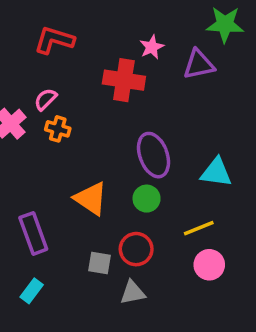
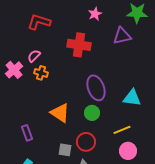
pink star: (152, 47) -> (95, 14), moved
purple rectangle: (33, 233) -> (27, 133), size x0.7

